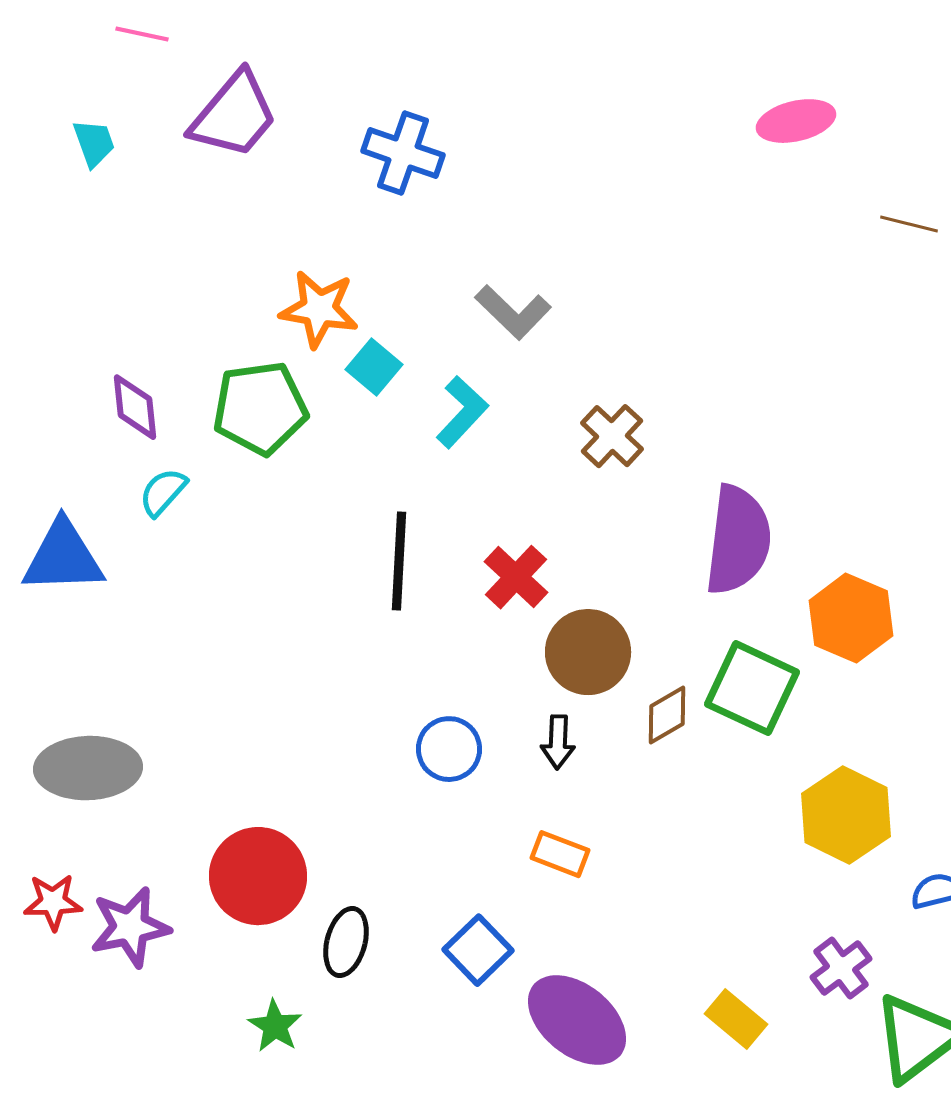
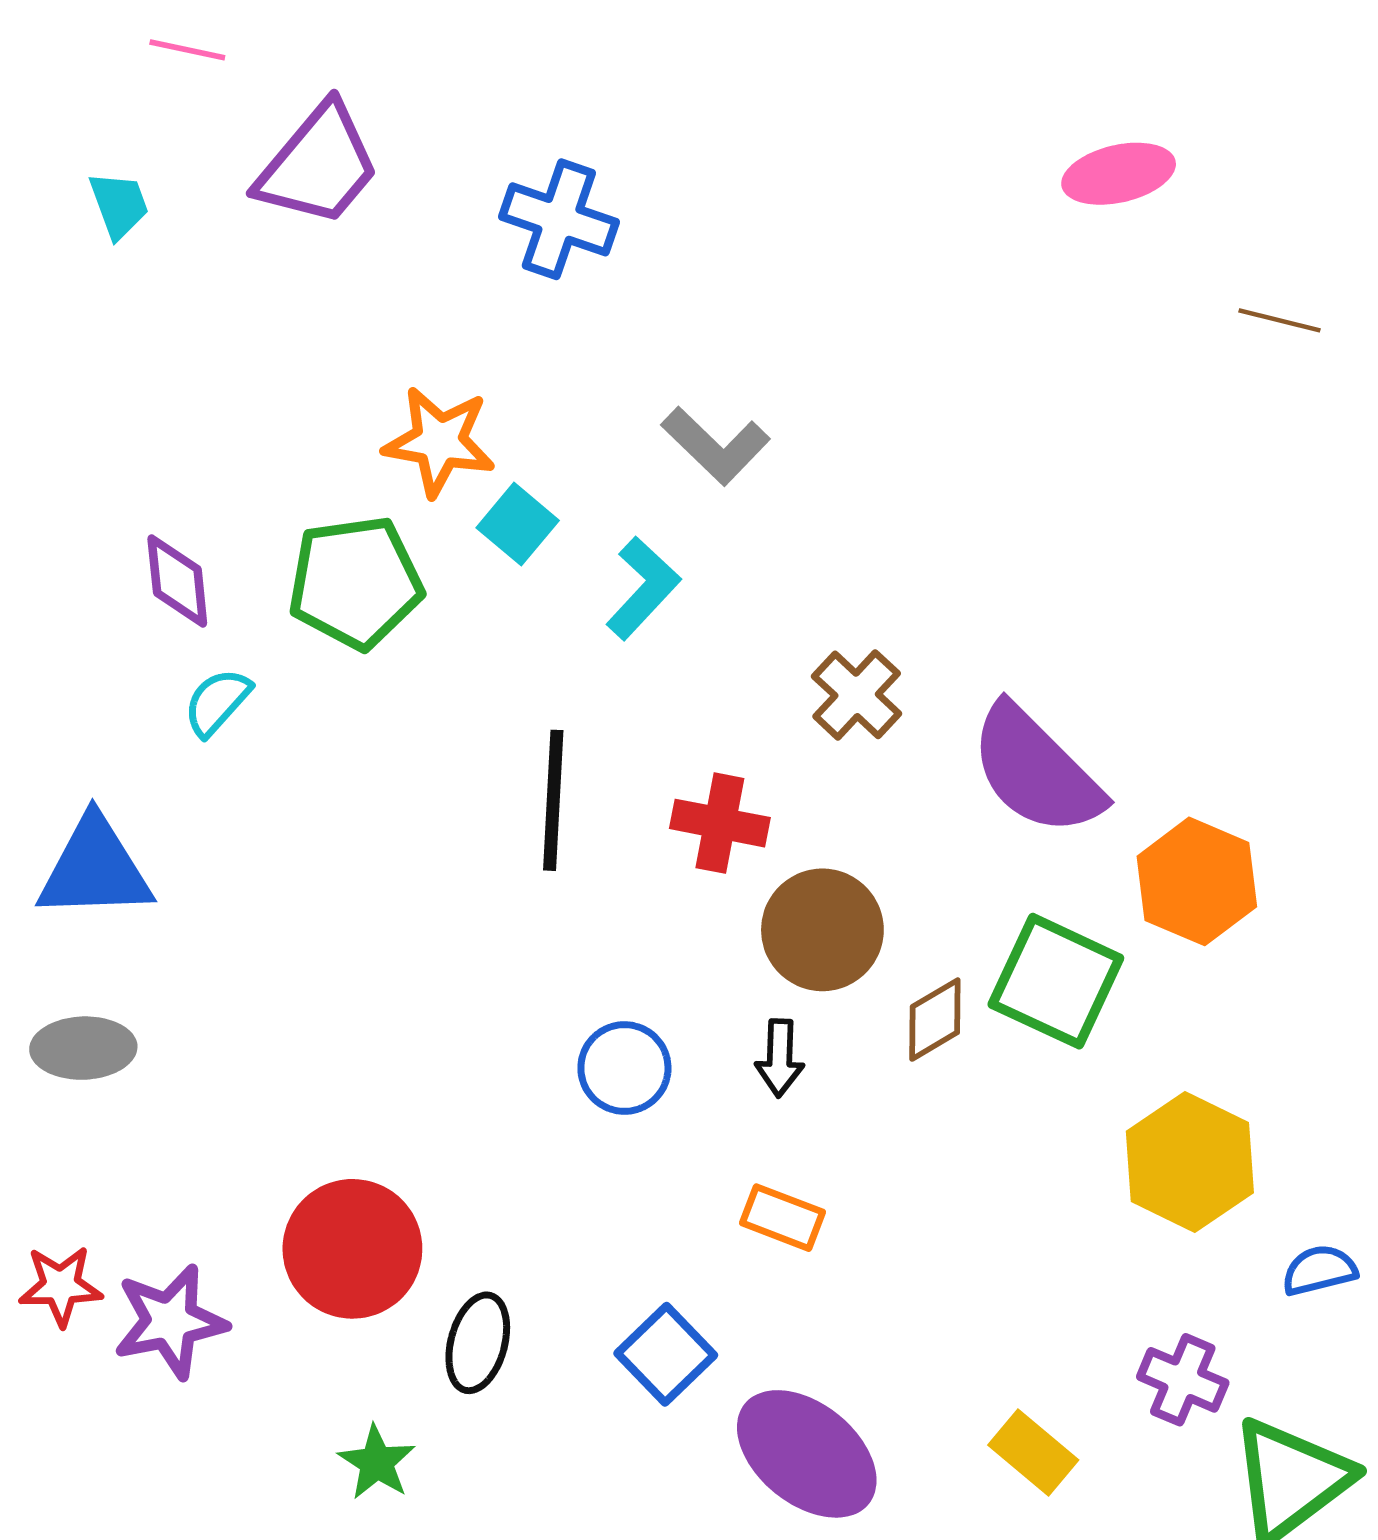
brown cross: (612, 436) -> (857, 695), moved
purple semicircle: (738, 540) -> (1036, 770), turned 128
blue triangle: (63, 557) -> (95, 869), moved
red cross: (516, 577) -> (720, 823), turned -32
gray ellipse: (88, 768) -> (83, 1048), moved, size x0.7
purple cross: (841, 968) -> (1183, 1380), turned -30

